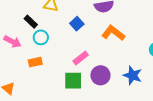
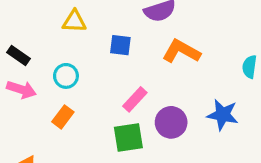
black rectangle: (31, 22) -> (19, 56), moved
blue square: (77, 24) -> (120, 45), turned -32
orange rectangle: (35, 62) -> (63, 117), turned -32

